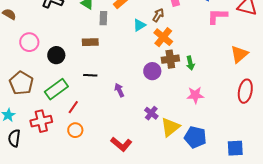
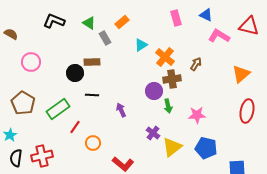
brown arrow: (158, 15) -> (196, 64), moved
pink L-shape: (217, 16) -> (219, 36), turned 30
gray rectangle: (103, 18) -> (105, 38), turned -32
black circle: (56, 55) -> (75, 73), moved
green arrow: (190, 63) -> (168, 106), moved
red cross: (41, 121) -> (42, 156), moved
orange circle: (75, 130) -> (93, 143), moved
blue pentagon: (195, 137) -> (206, 148), moved

